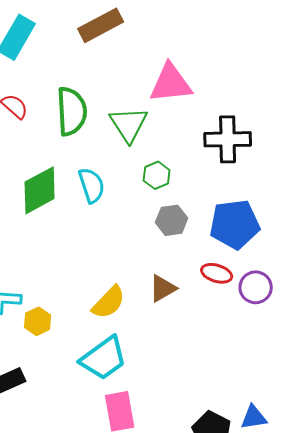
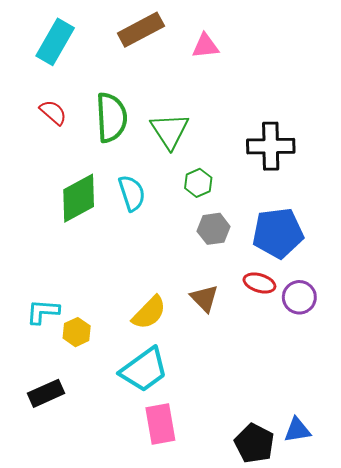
pink triangle: (171, 83) -> (205, 46), moved, size x0.6
brown triangle: (163, 288) -> (204, 298), turned -44

